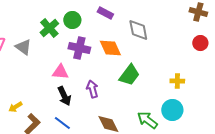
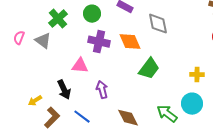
green cross: (49, 28) -> (58, 19), moved
purple arrow: (92, 89) -> (102, 90), moved
black arrow: (64, 96) -> (64, 90), moved

